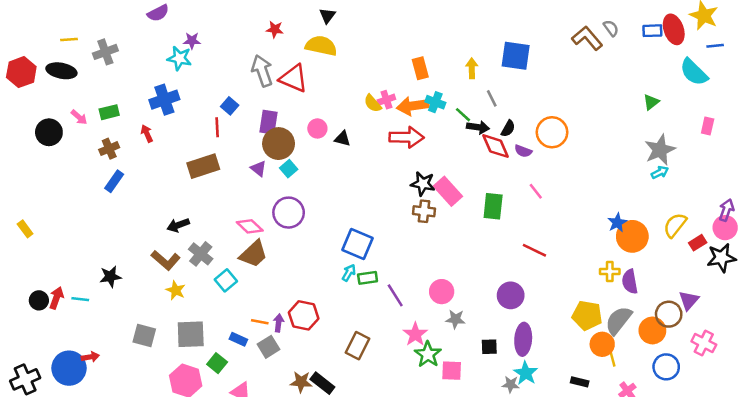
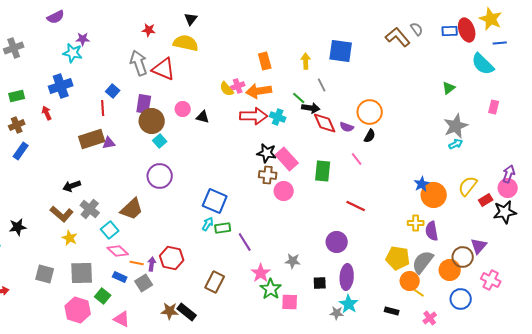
cyan cross: (435, 102) -> (278, 117), moved
black semicircle: (508, 128) -> (370, 136), moved
purple triangle: (258, 169) -> (109, 143), moved, turned -48
pink diamond: (250, 226) -> (118, 251), moved
pink circle: (442, 292) -> (284, 191), moved
yellow line: (612, 358) -> (418, 292), turned -40

